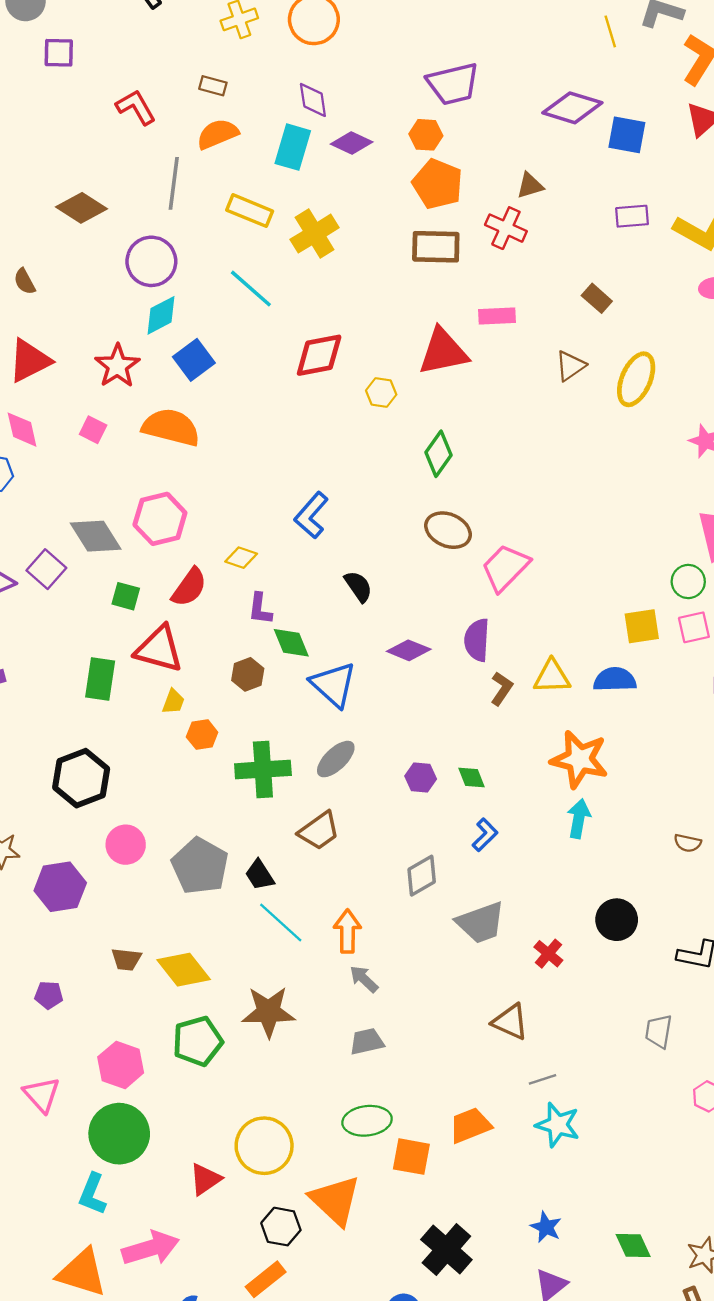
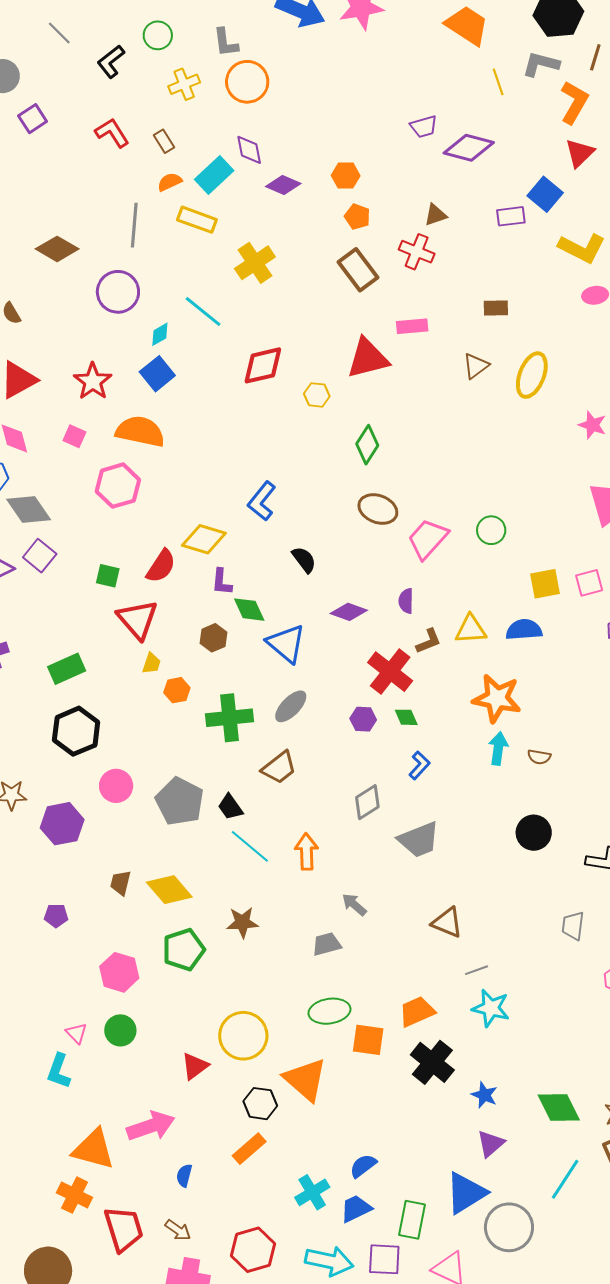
purple square: (59, 53) -> (33, 119), turned -32
purple trapezoid: (453, 84) -> (424, 127), moved, size x0.6
brown rectangle: (213, 86) -> (164, 141), turned 45
red L-shape: (136, 107) -> (112, 133), moved
orange semicircle: (218, 134) -> (170, 182), size x0.7
blue square: (627, 135) -> (545, 194), moved, turned 32
cyan rectangle: (293, 147) -> (214, 175), moved, turned 33
orange pentagon: (438, 184) -> (357, 217), size x0.6
yellow rectangle: (250, 211) -> (197, 220), moved
purple rectangle: (632, 216) -> (511, 216), moved
brown rectangle: (436, 247) -> (358, 270), turned 54
brown rectangle: (597, 298) -> (496, 308), turned -40
cyan diamond: (161, 315) -> (160, 334), moved, size x0.7
pink hexagon: (160, 519) -> (118, 486), moved
gray diamond: (96, 536) -> (29, 509), moved
yellow diamond: (241, 558) -> (204, 539), size x1.6
green circle: (688, 581) -> (491, 530), moved
purple semicircle: (477, 640) -> (406, 601), size x0.7
red triangle: (159, 649) -> (138, 619), turned 36
green rectangle: (100, 679) -> (67, 669), moved, turned 60
brown L-shape: (502, 688) -> (429, 641), turned 36
brown semicircle: (688, 843) -> (539, 757), moved
red cross: (548, 954) -> (390, 672), moved, size x1.8
brown trapezoid: (126, 959) -> (120, 883), turned 100
gray arrow: (364, 979) -> (354, 905), moved
brown star: (268, 1012) -> (242, 922), size x0.7
pink triangle: (42, 1095) -> (76, 1033), moved, size x0.7
green circle: (119, 1134) -> (120, 1030), size x0.6
cyan L-shape: (92, 1194) -> (59, 1071), moved
green diamond: (633, 1245) -> (559, 1108), size x1.4
black cross: (446, 1250) -> (432, 1062), moved

